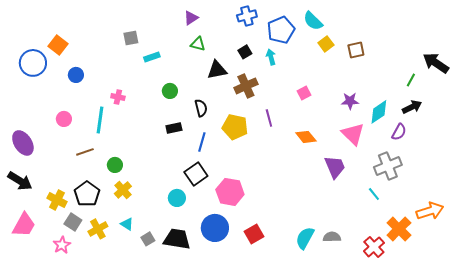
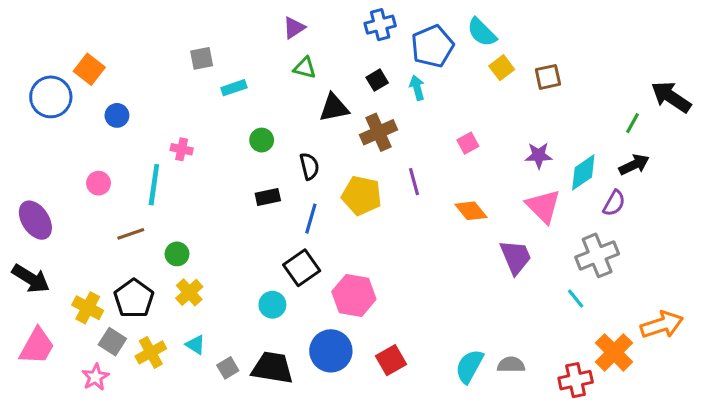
red cross: (374, 247) -> (576, 380), turned 30

